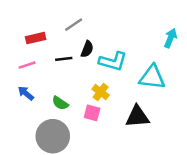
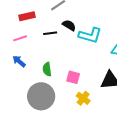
black semicircle: (87, 49) -> (69, 25), turned -80
yellow cross: (101, 92) -> (83, 98), moved
green semicircle: (60, 103) -> (47, 69), turned 48

